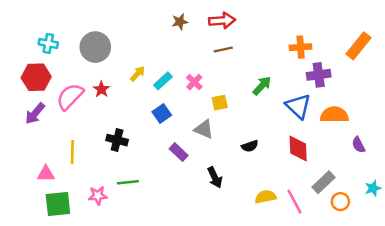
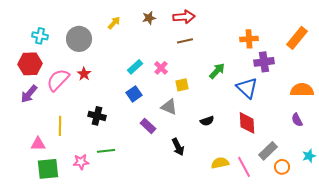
yellow arrow: (138, 74) -> (114, 23), moved
orange semicircle: (334, 115) -> (302, 90), moved

